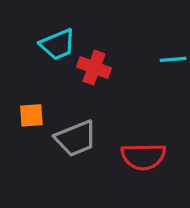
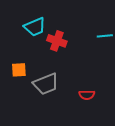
red semicircle: (143, 157) -> (87, 95), size x0.6

